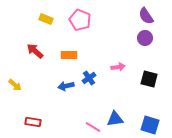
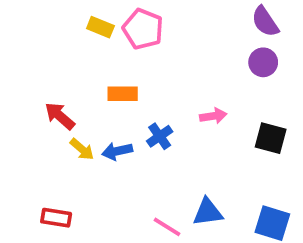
yellow rectangle: (46, 19) -> (100, 27), moved
red arrow: (35, 51) -> (60, 116), moved
yellow arrow: (15, 85) -> (82, 149), moved

